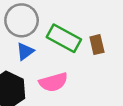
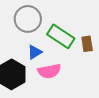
blue triangle: (25, 51) -> (35, 52), moved

